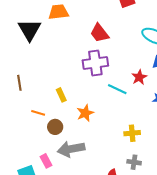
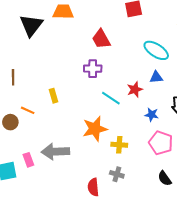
purple cross: (95, 63) -> (93, 69), size x0.7
orange star: (85, 113) -> (95, 129), moved, size x1.4
brown circle: (55, 127) -> (10, 122), moved

